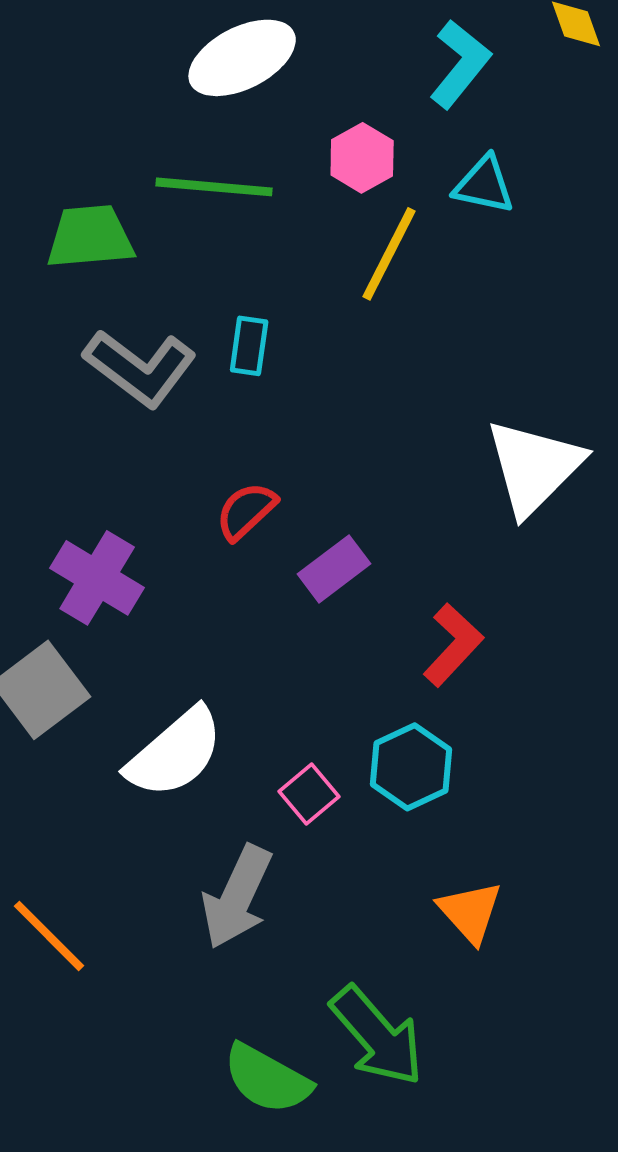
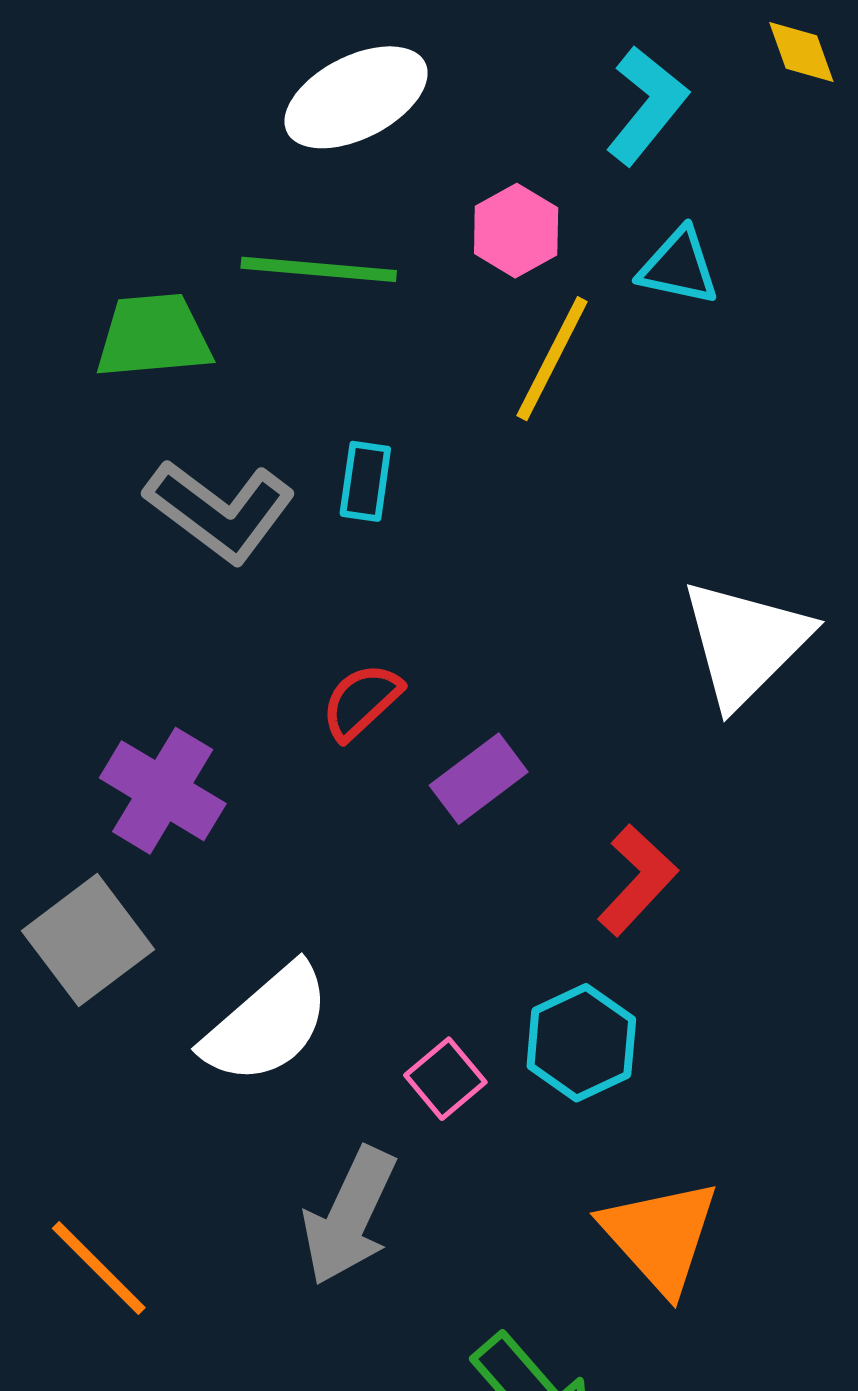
orange triangle: (470, 912) -> (660, 1236), size x1.4

